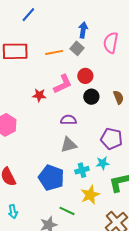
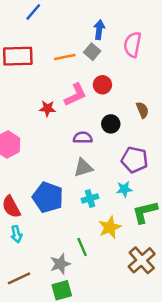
black circle: (91, 97) -> (111, 124), moved
cyan cross: (82, 170) -> (90, 198), moved
blue pentagon: (51, 178) -> (48, 197), moved
green line: (67, 211) -> (82, 247), turned 42
cyan arrow: (13, 212) -> (16, 234), moved

